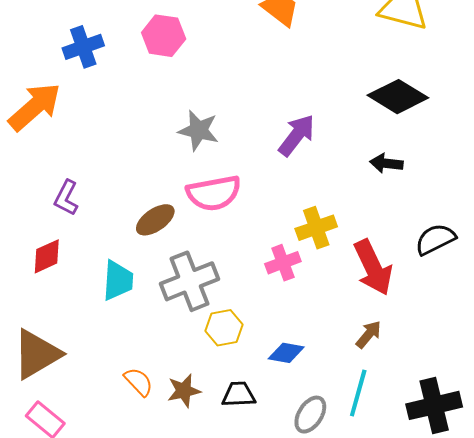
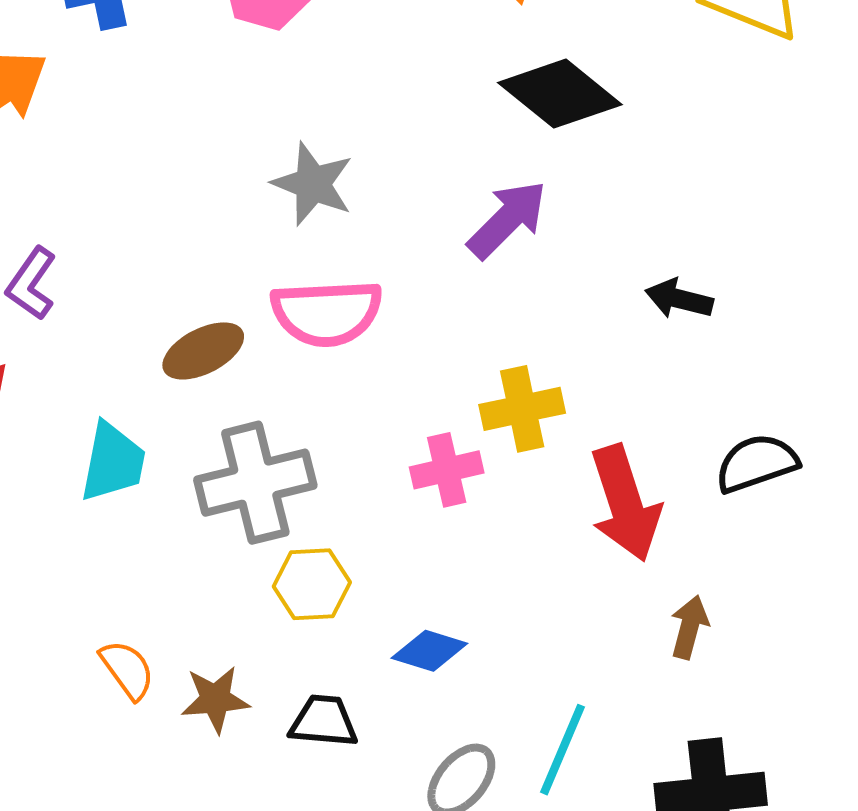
black diamond: (398, 97) -> (560, 94), moved
brown arrow: (369, 334) -> (689, 627), moved, turned -32

